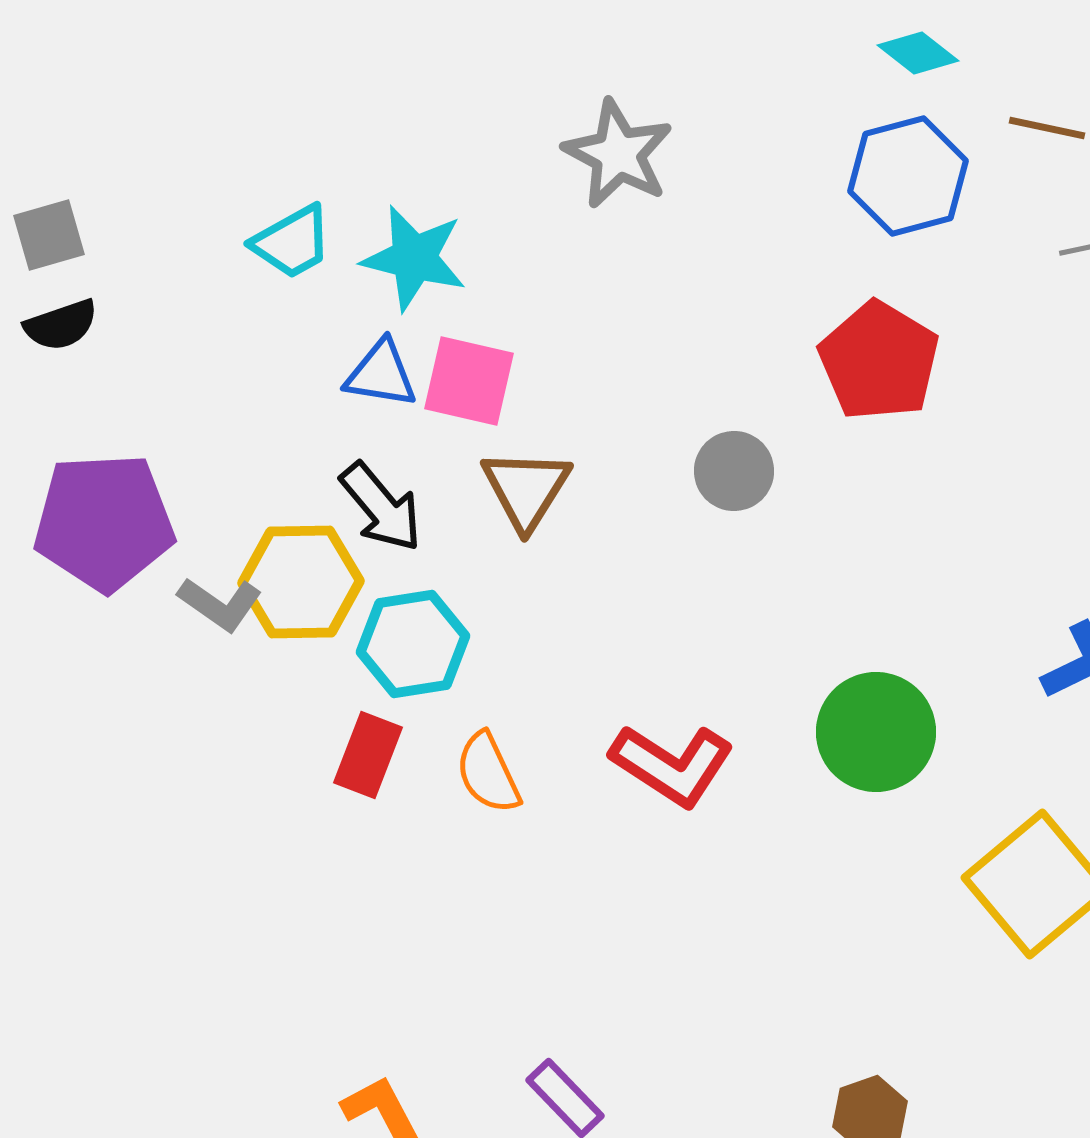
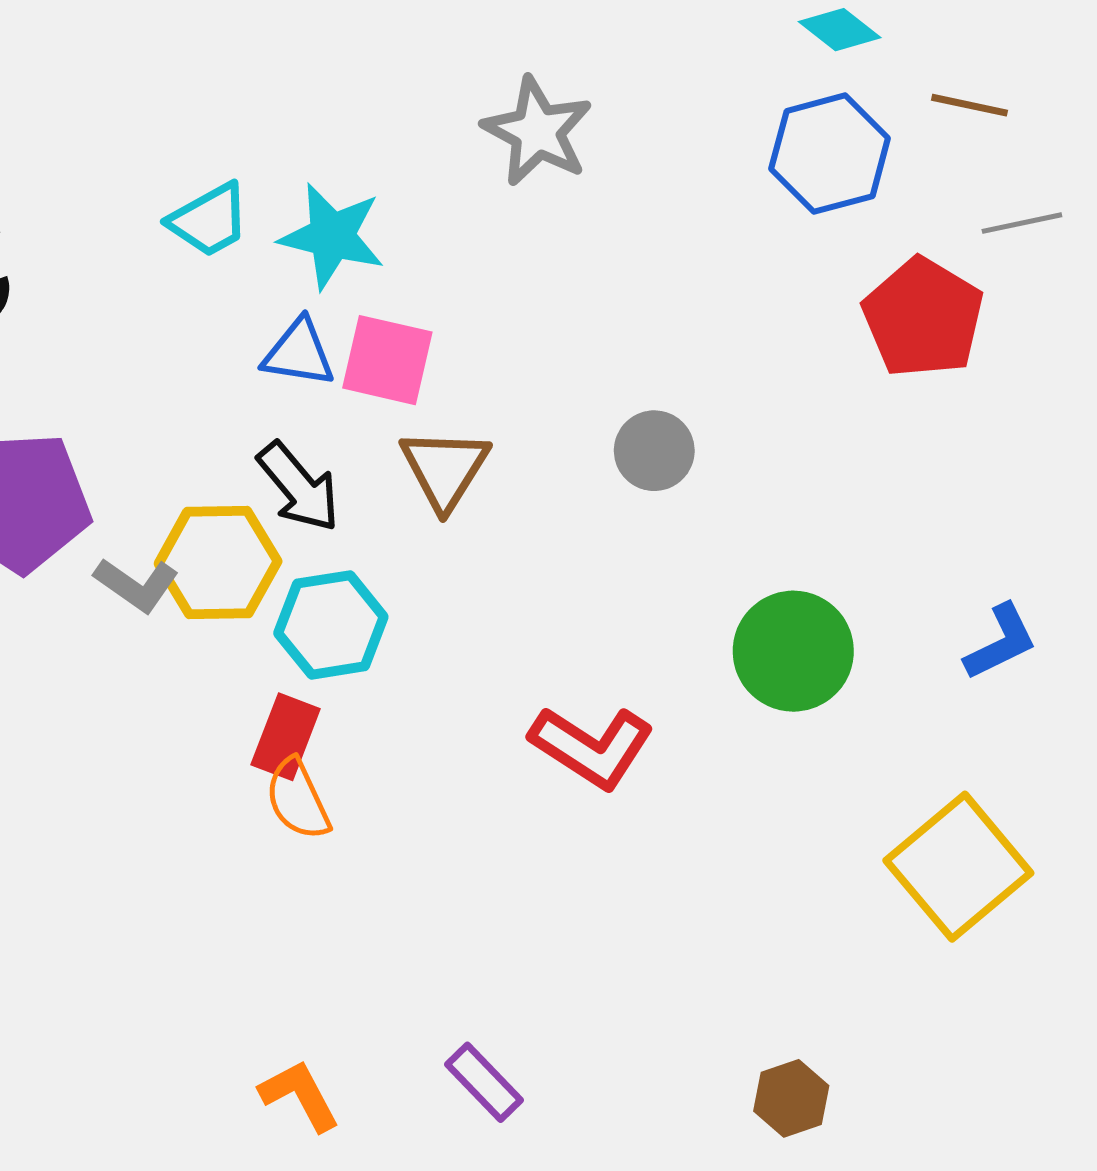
red pentagon: (879, 361) -> (923, 318), moved
green circle: (876, 732) -> (793, 651), moved
orange semicircle: (488, 773) -> (298, 799), moved

